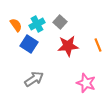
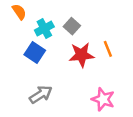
orange semicircle: (16, 25) -> (19, 12), moved
orange line: (98, 45) -> (108, 49), moved

